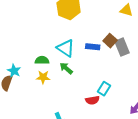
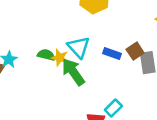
green arrow: (66, 68) -> (73, 72), size x1.6
yellow star: (43, 77) -> (60, 58), moved

